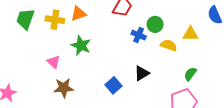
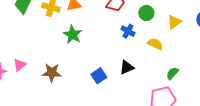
green circle: (155, 24) -> (146, 13), moved
yellow triangle: (190, 34) -> (174, 22), moved, turned -42
pink triangle: (54, 62) -> (20, 65), moved, turned 32

